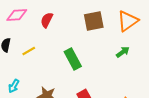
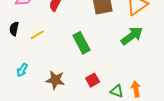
green arrow: (123, 52) -> (132, 36), size x1.6

